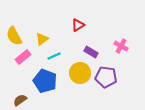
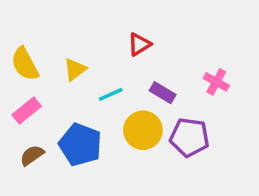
cyan line: (54, 56) -> (111, 94), moved
pink rectangle: (23, 57) -> (27, 111), moved
brown semicircle: (20, 100) -> (32, 155), moved

